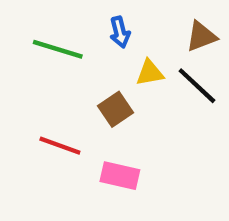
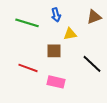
black line: (197, 86) -> (92, 64), moved
brown square: (116, 109) -> (54, 51), turned 35

